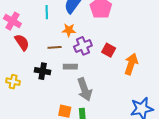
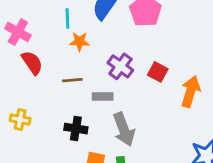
orange star: (69, 30) -> (79, 42), moved
purple cross: (83, 46) -> (120, 66), turned -30
brown line: (55, 47) -> (72, 80), moved
black cross: (43, 71) -> (76, 129), moved

